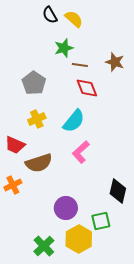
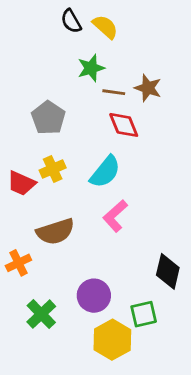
brown star: (115, 62) -> (148, 88), moved
red trapezoid: (15, 145) -> (21, 183), moved
green cross: (44, 246) -> (41, 314), moved

